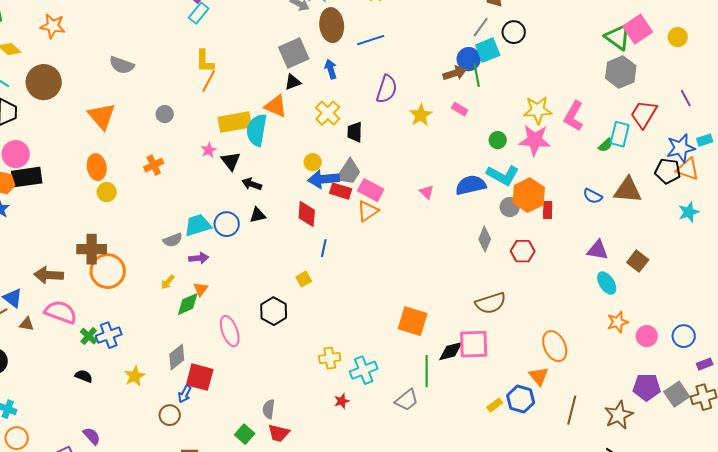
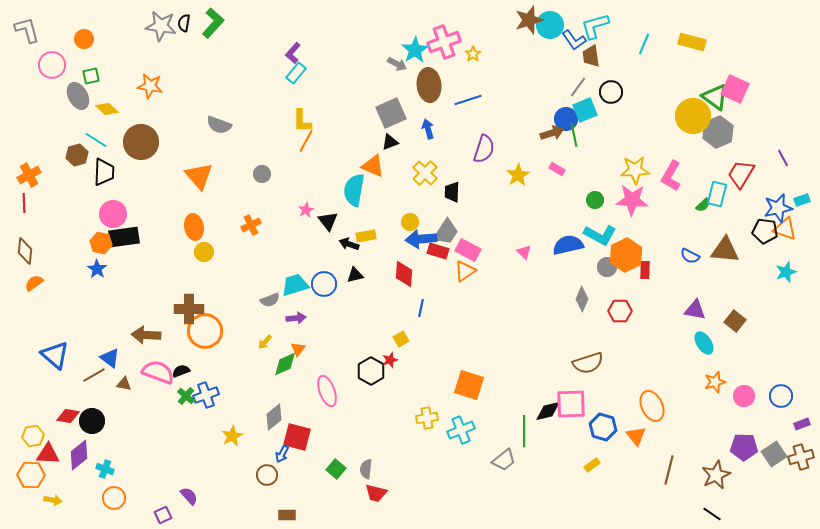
pink square: (638, 29) -> (735, 89), turned -32
yellow circle: (678, 37) -> (693, 116), moved, size x1.8
yellow rectangle: (235, 122) -> (366, 236), moved, size x0.6
orange square: (413, 321) -> (469, 385), moved
black semicircle: (84, 376) -> (181, 371), moved, turned -42
blue hexagon: (521, 399) -> (603, 427), moved
red star: (342, 401) -> (390, 360), moved
green square: (245, 434) -> (336, 469), moved

